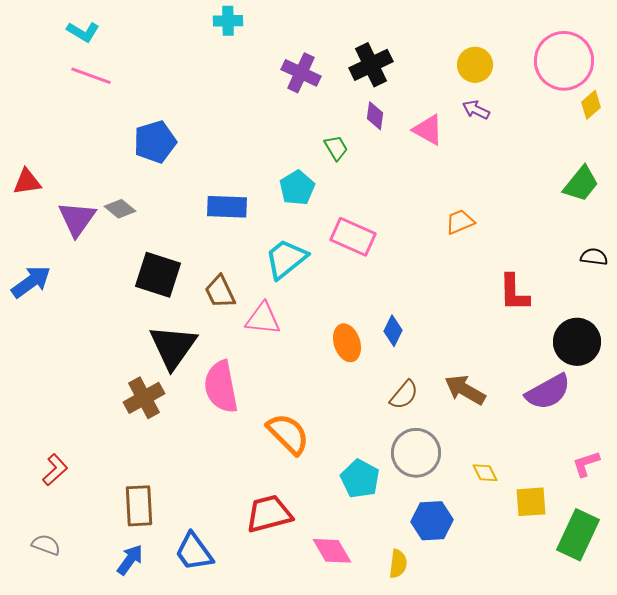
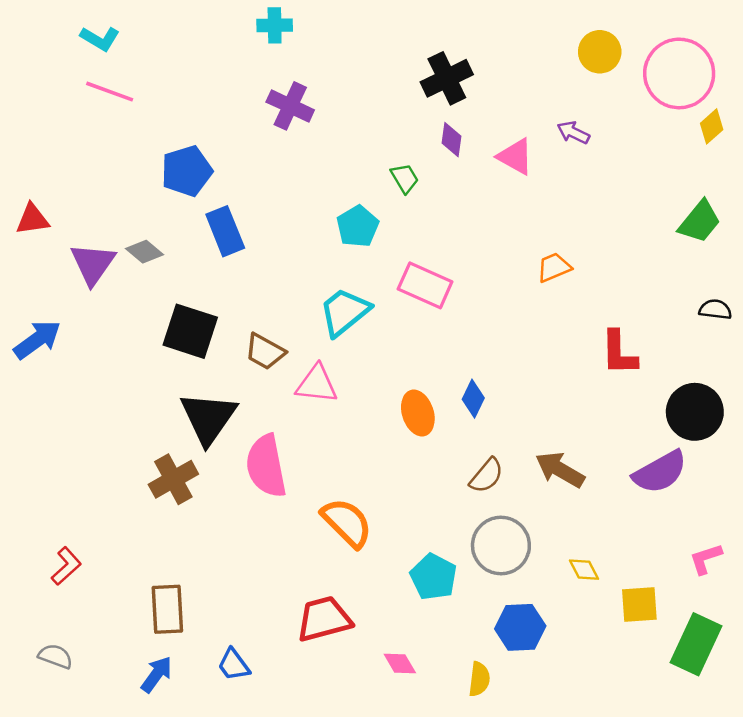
yellow circle: (475, 65) -> (600, 52), moved
purple cross: (301, 73) -> (290, 106), moved
blue rectangle: (227, 207) -> (225, 231), moved, turned 66
brown trapezoid: (220, 292) -> (265, 352), turned -36
pink diamond: (332, 551) -> (400, 664), size x0.7
blue trapezoid: (194, 552) -> (234, 665), size x0.7

